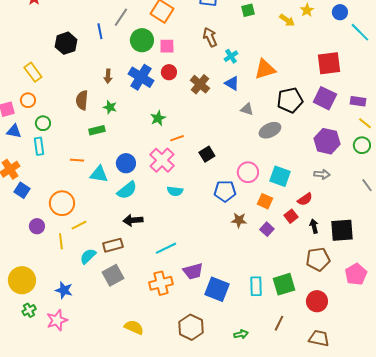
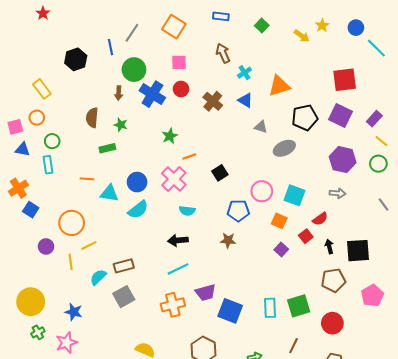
green square: (248, 10) -> (262, 26), turned -32
green circle: (142, 40) -> (134, 70), moved
purple rectangle: (358, 101) -> (374, 119), turned -56
black arrow: (133, 220) -> (178, 240), moved
brown star: (239, 220) -> (228, 240), moved

